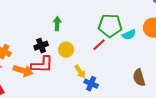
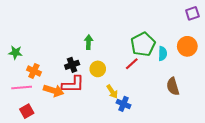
green pentagon: (110, 26) -> (143, 44), turned -30
cyan semicircle: (129, 35) -> (163, 54), turned -64
brown semicircle: (139, 78) -> (173, 86), moved

